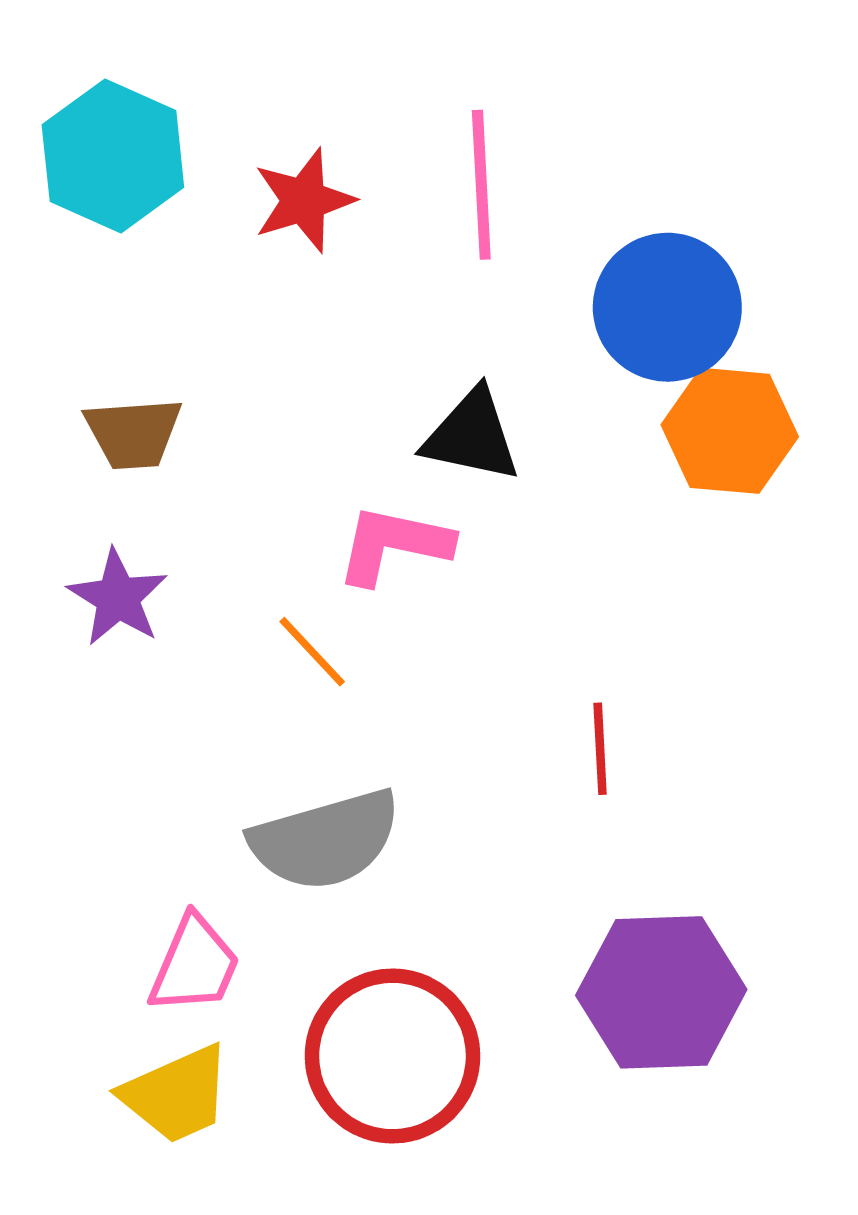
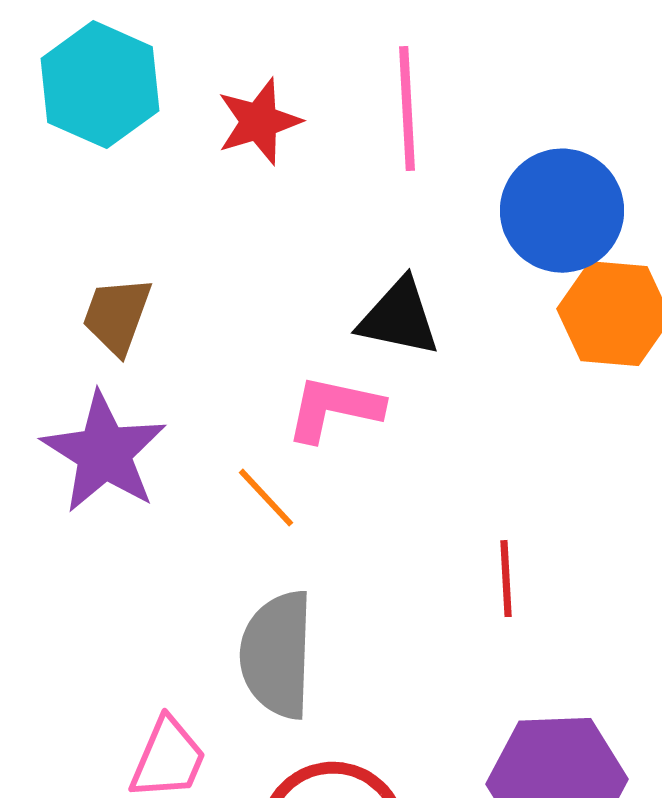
brown trapezoid: (133, 433) -> (117, 316), turned 114
purple star: (118, 598) -> (104, 453), size x1.5
gray semicircle: (325, 840) -> (277, 655), turned 108

